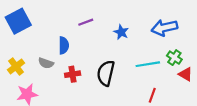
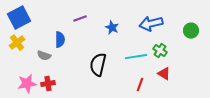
yellow cross: (16, 66) -> (17, 43), moved
red cross: (73, 74) -> (48, 84), moved
red triangle: (185, 74) -> (164, 74), moved

